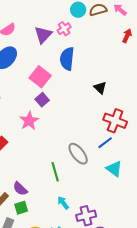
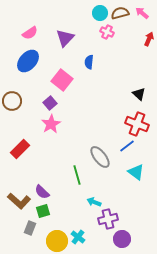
pink cross: (64, 29) -> (107, 32), moved, turned -32
blue semicircle: (67, 59) -> (89, 62), size x0.6
black triangle: (100, 88) -> (139, 94), moved
purple square: (42, 100) -> (50, 103), moved
cyan arrow: (63, 203) -> (94, 202), moved, turned -32

